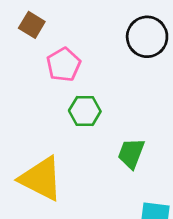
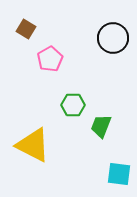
green hexagon: (85, 111) -> (73, 105), moved

